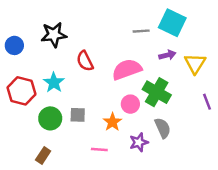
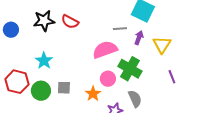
gray line: (141, 31) -> (120, 29), moved
purple arrow: (167, 55) -> (139, 38), turned -56
red semicircle: (85, 61) -> (70, 22), moved, turned -36
red hexagon: (22, 91) -> (17, 82), moved

